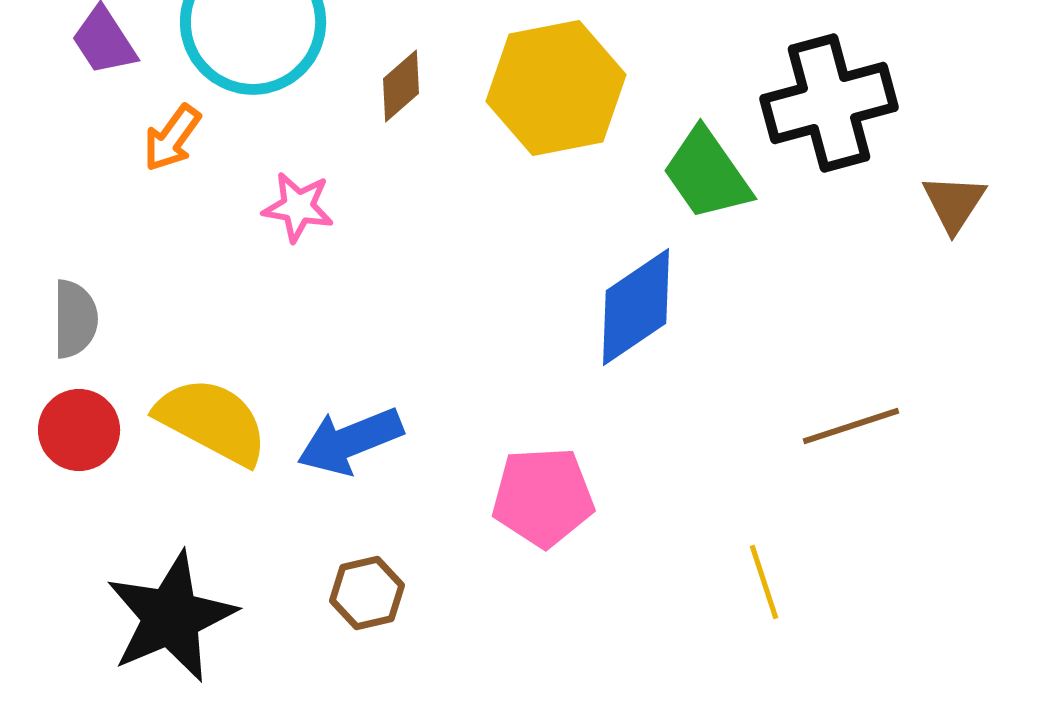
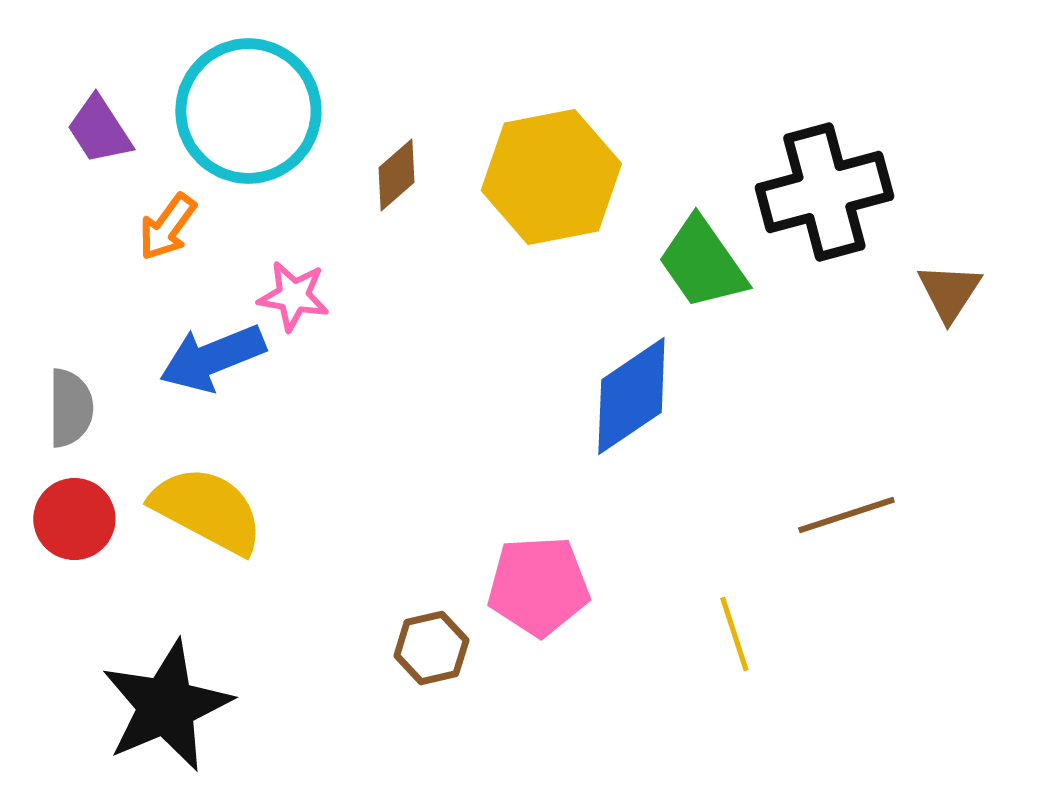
blue arrow: (350, 441) -> (212, 358), moved
yellow line: (764, 582) -> (734, 634), moved
brown hexagon: (367, 593) -> (431, 648), moved

